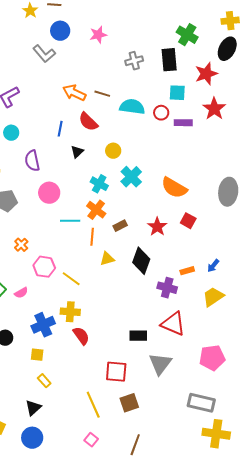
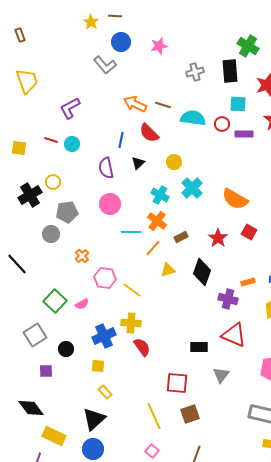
purple semicircle: (32, 161) -> (106, 168), moved
orange line: (92, 237) -> (153, 248), turned 36
gray triangle: (160, 364) -> (221, 375), size x0.7
black triangle: (33, 408) -> (94, 419), size x1.4

